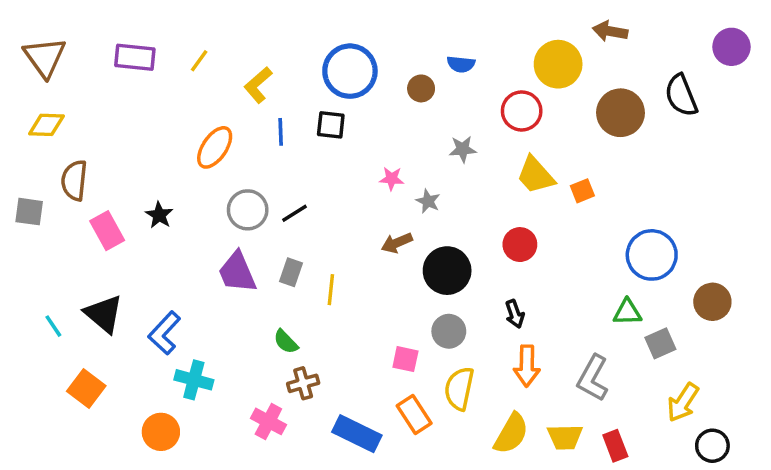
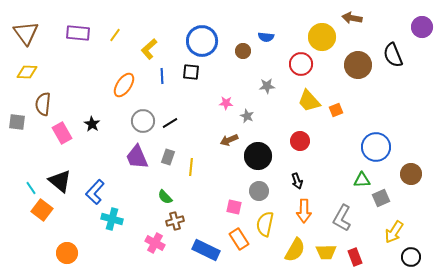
orange square: (86, 388) -> (42, 210), moved
orange circle: (161, 432) -> (67, 253), moved

